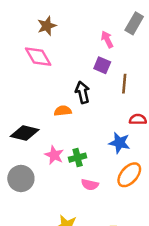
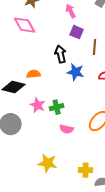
pink arrow: (107, 39) -> (71, 11), moved
orange semicircle: (63, 111) -> (34, 74), moved
blue star: (119, 143) -> (76, 72), moved

